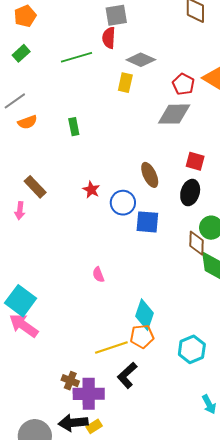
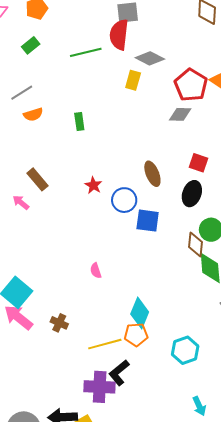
red semicircle: (109, 38) -> (119, 35), size x1.4
red pentagon: (183, 84) -> (191, 85), size x1.5
gray diamond: (174, 114) -> (180, 114), size x0.7
pink arrow: (20, 211) -> (21, 202), turned 120
brown cross: (70, 381) -> (59, 323), moved
purple cross: (89, 394) -> (100, 387), moved

